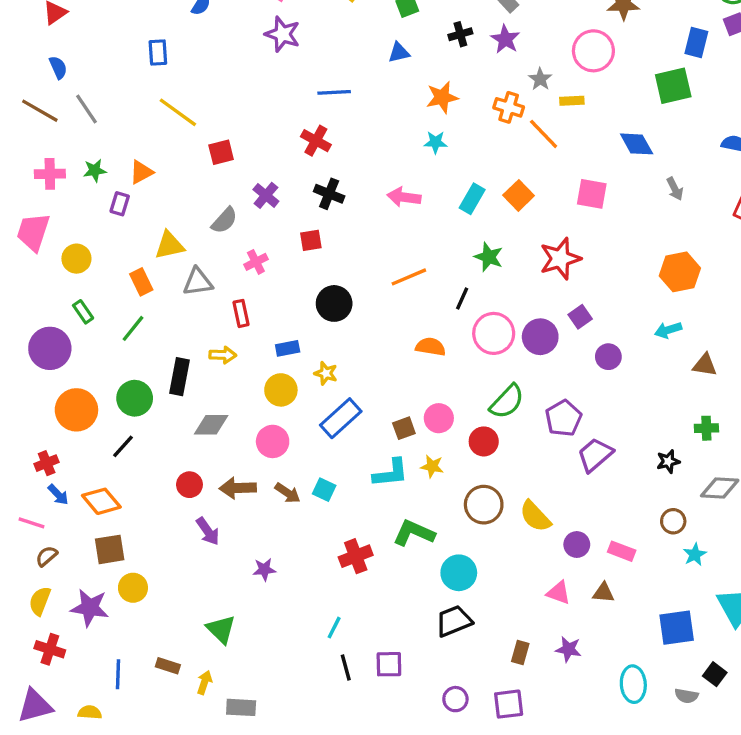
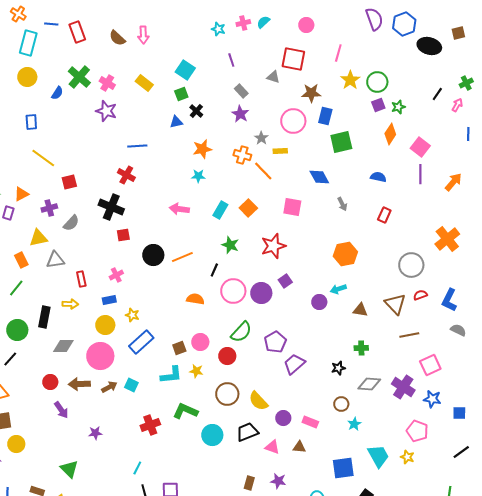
black cross: (460, 34) -> (196, 111), moved, turned -32
blue rectangle: (696, 43) -> (325, 116), moved
black cross: (329, 194) -> (111, 207), moved, size x1.4
purple cross: (266, 195) -> (49, 208), moved, turned 35
pink cross: (256, 262) -> (116, 275), moved
black circle: (334, 303) -> (153, 255), moved
purple circle: (608, 357) -> (319, 302), moved
pink circle: (273, 441) -> (100, 356), size x1.4
brown arrow: (288, 493) -> (109, 387), turned -63
black trapezoid: (454, 621) -> (247, 432), moved

